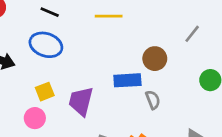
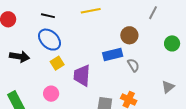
blue ellipse: (46, 45) -> (50, 40), turned 35
yellow square: (45, 92) -> (57, 63), moved

